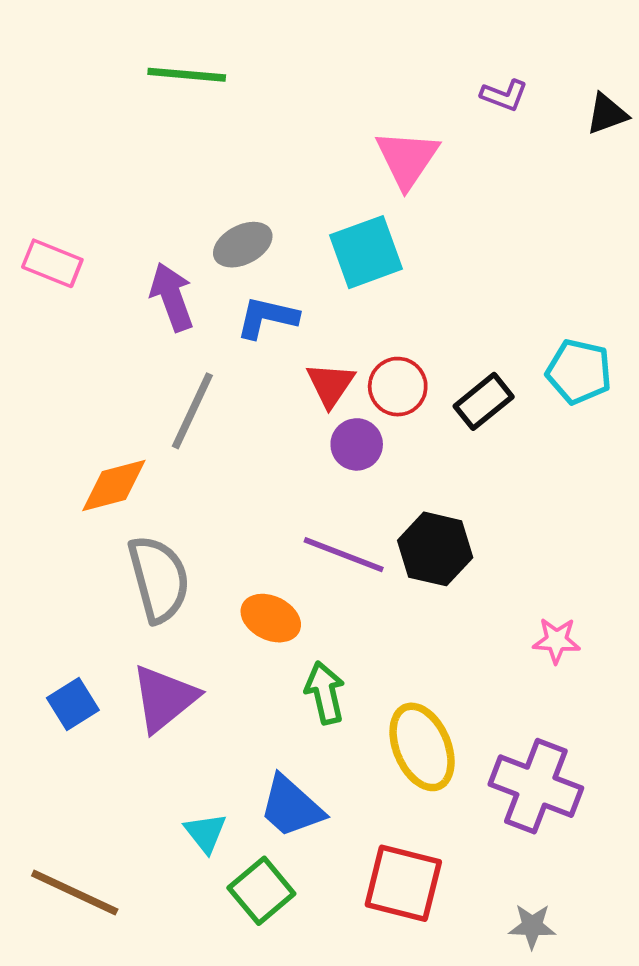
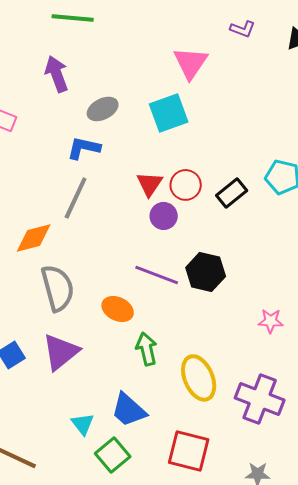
purple arrow: (172, 297) -> (57, 74), moved
blue L-shape: (267, 317) -> (84, 148), moved

